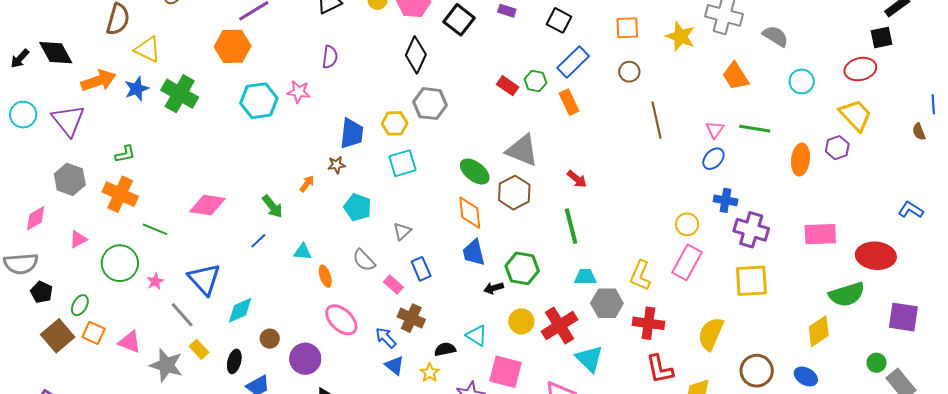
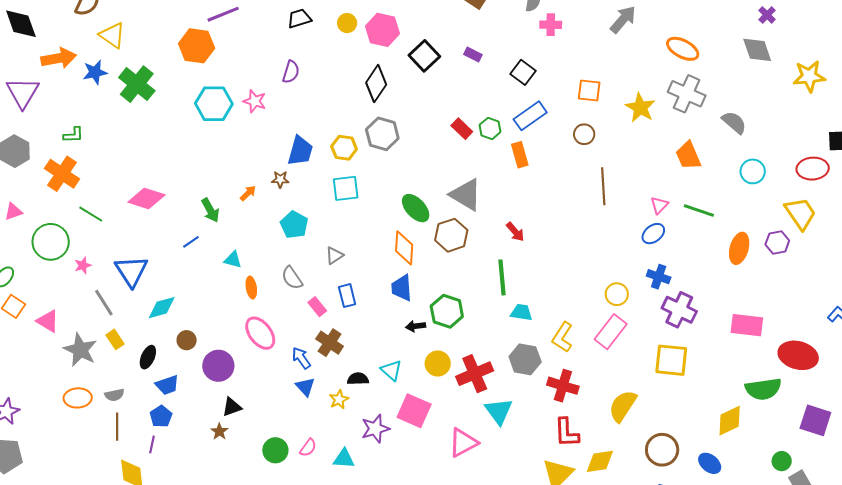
cyan trapezoid: (585, 277) -> (521, 312), moved

